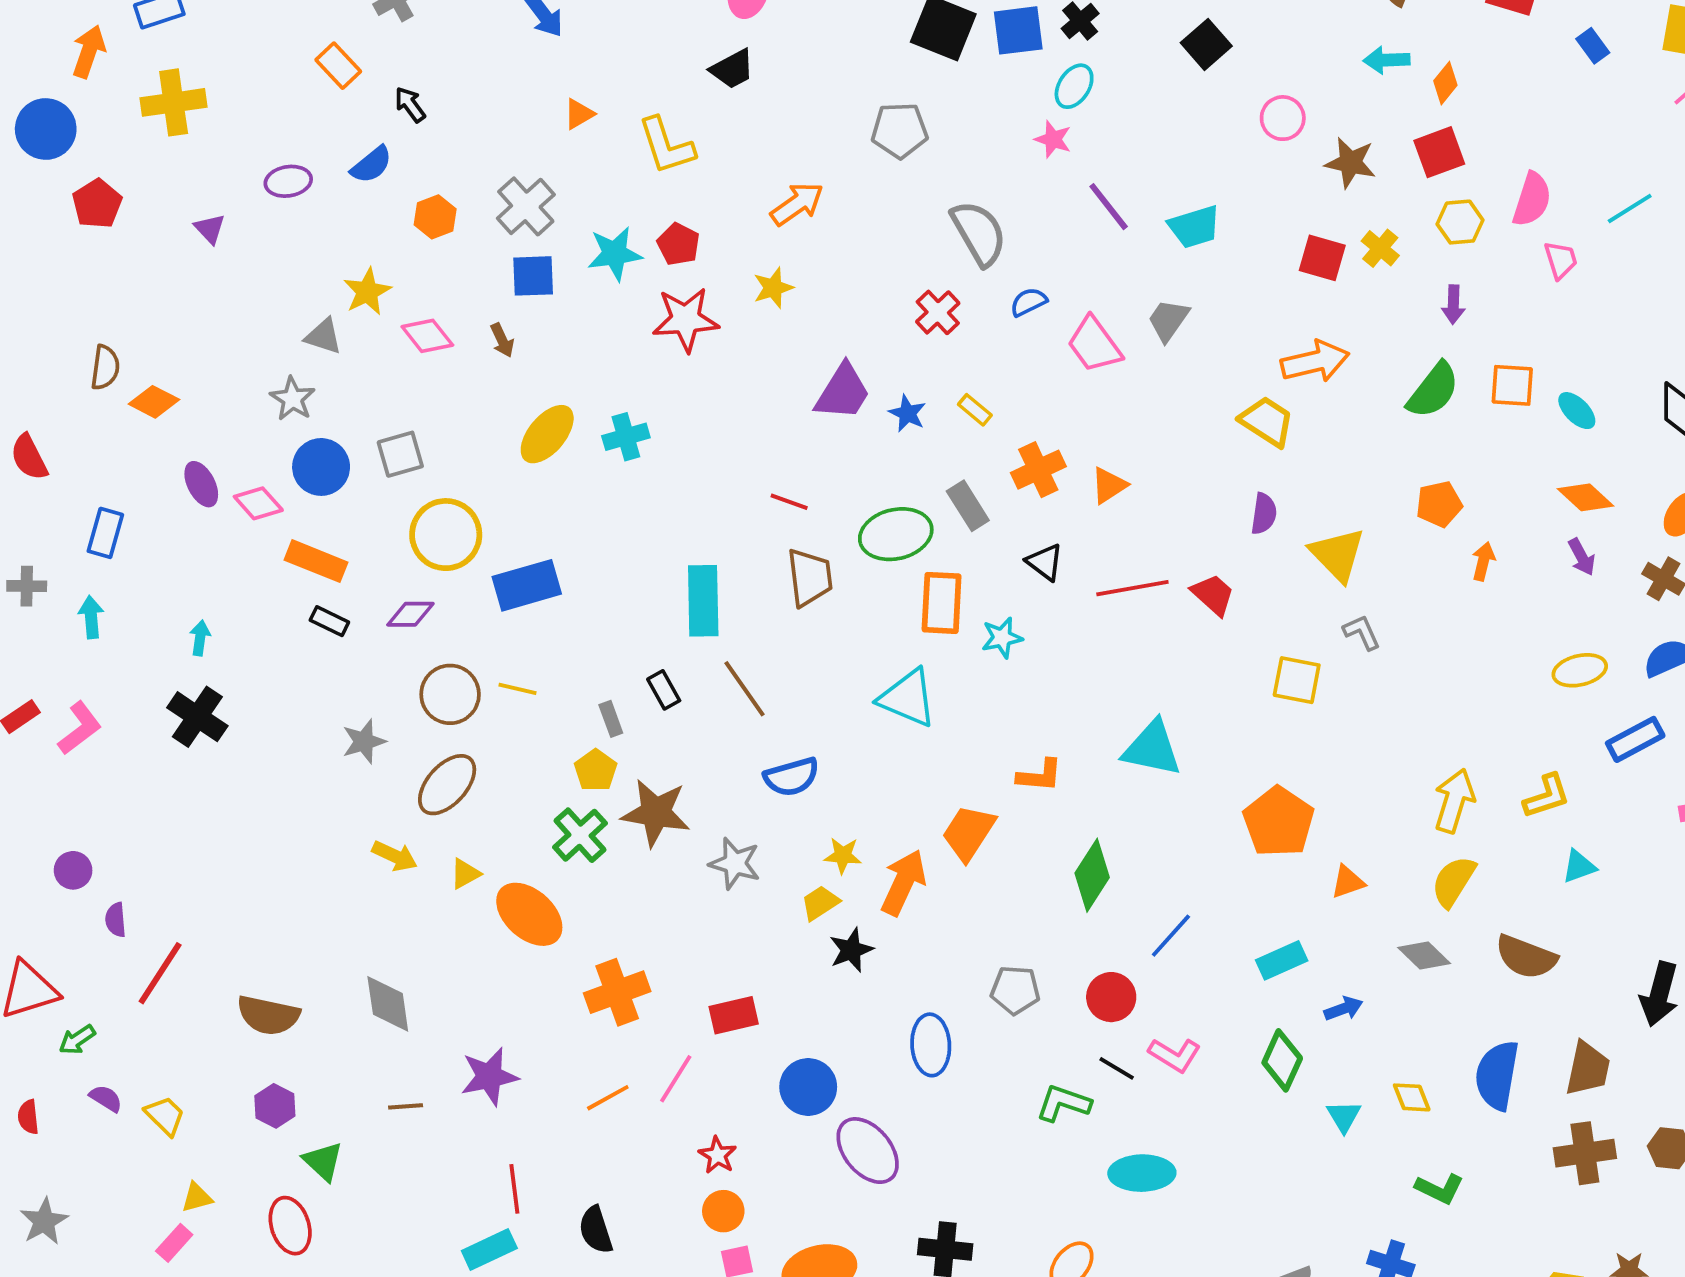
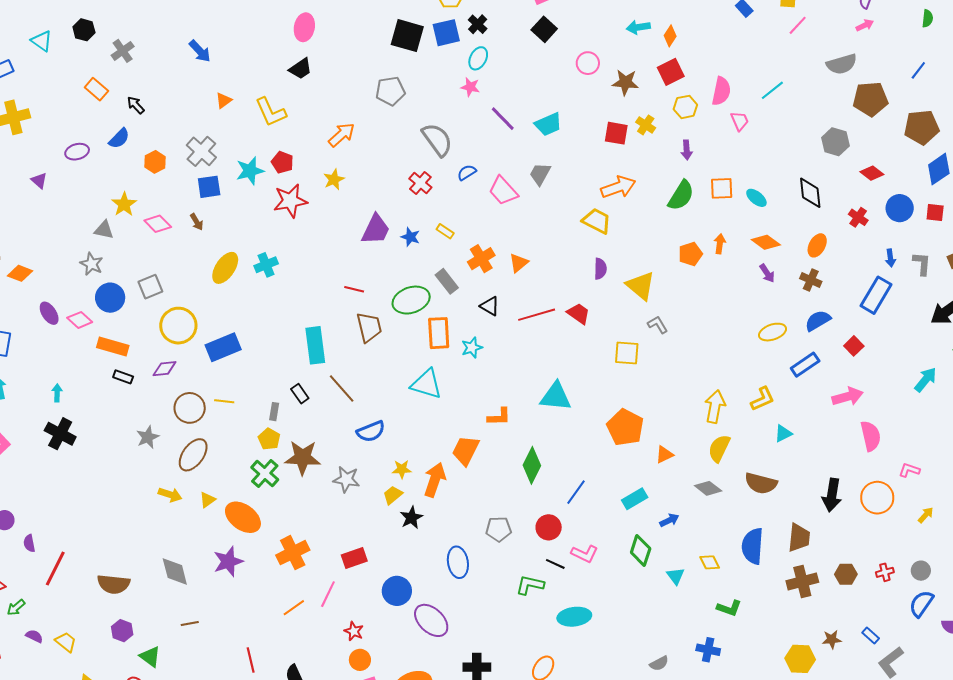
orange arrow: (1483, 561) -> (720, 244), moved
gray rectangle: (611, 719) -> (274, 412), turned 36
purple star: (489, 1076) -> (228, 561), moved

